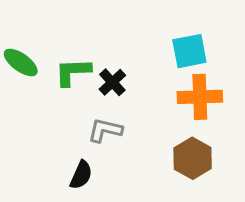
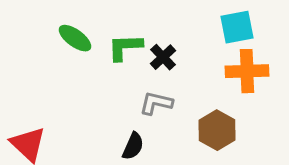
brown hexagon: (193, 158) -> (217, 130), moved

